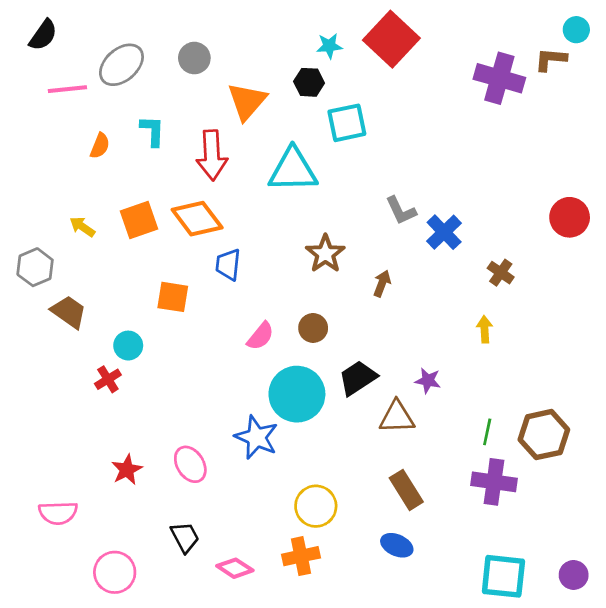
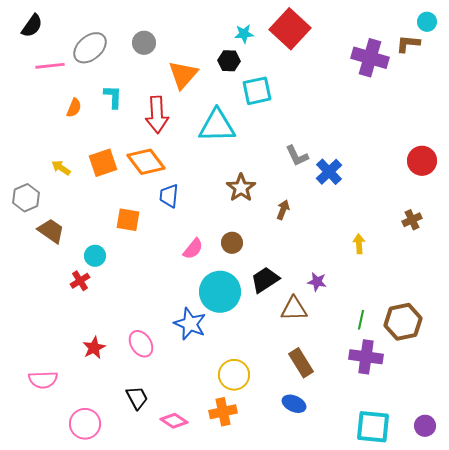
brown cross: (501, 273) -> (412, 220), moved, turned 30

